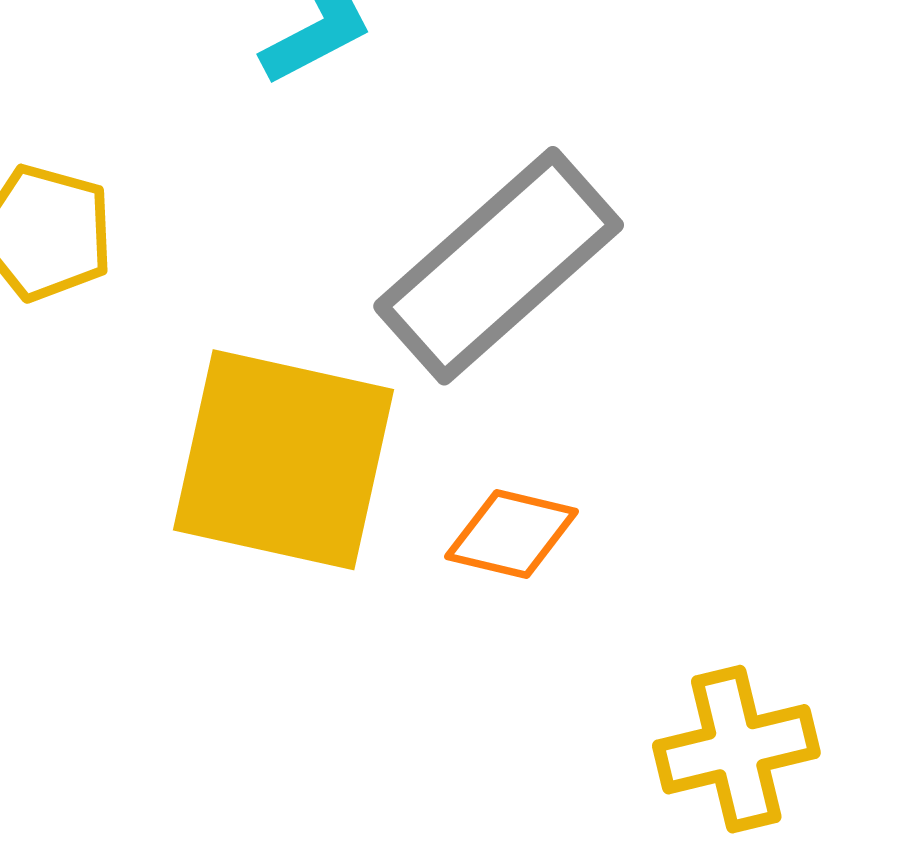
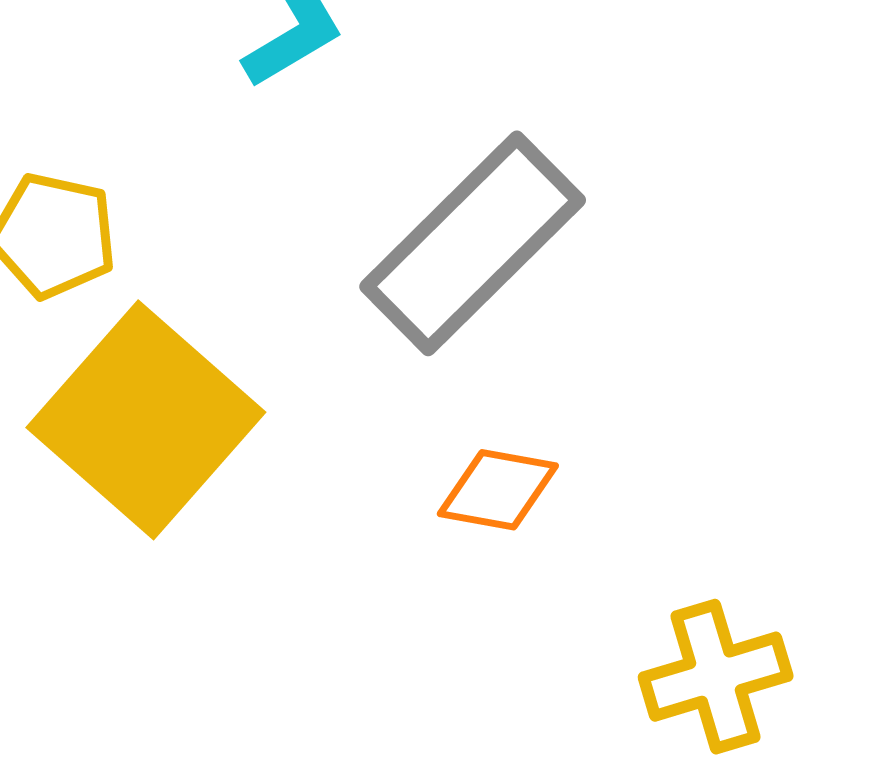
yellow square: (284, 460) -> (146, 420), moved, turned 32

